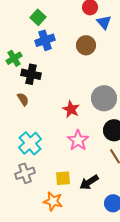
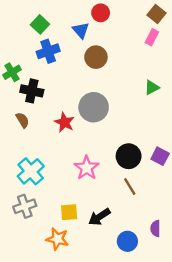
blue triangle: (104, 22) -> (81, 30), moved
gray circle: (104, 98) -> (94, 107), moved
red star: (71, 109) -> (64, 122), moved

